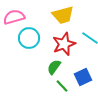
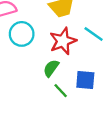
blue square: (83, 77) -> (85, 80), turned 30

